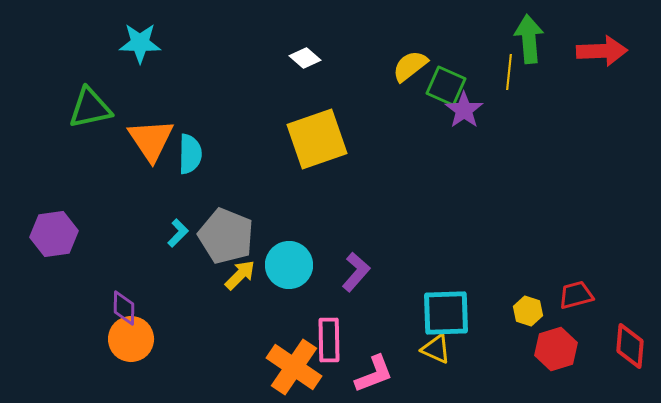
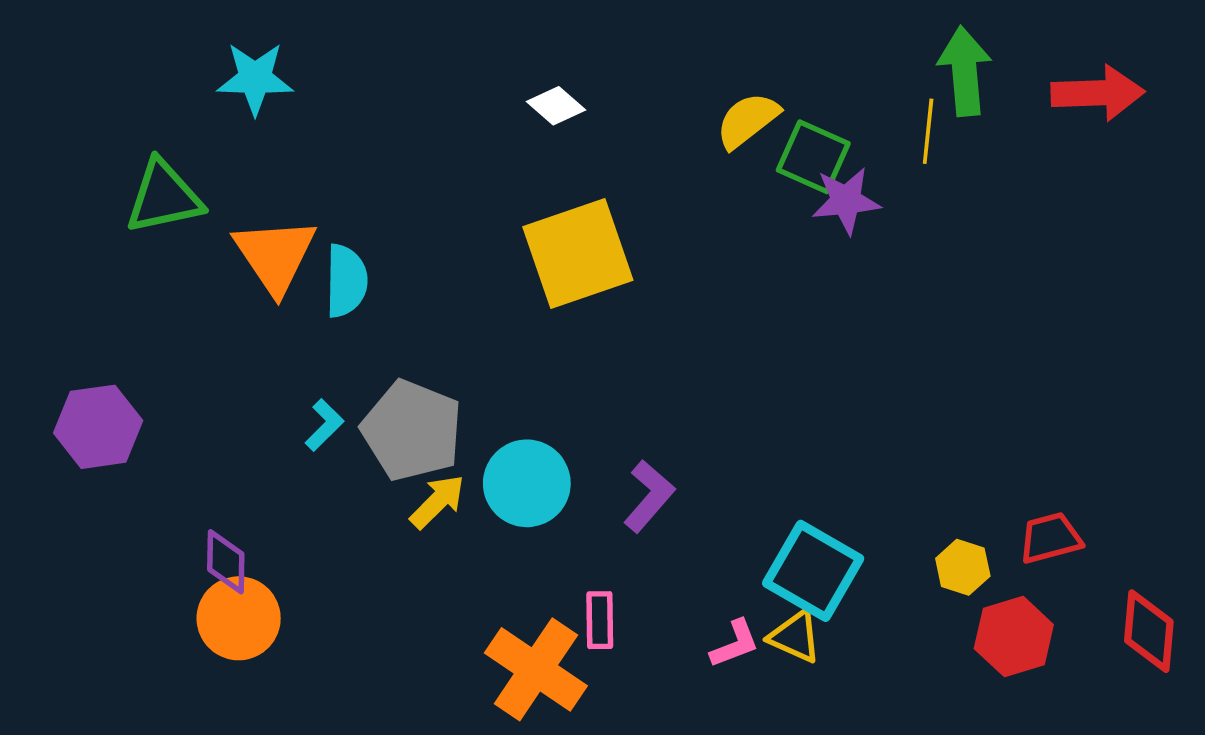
purple star: (464, 110) -> (846, 201), turned 30
cyan square: (446, 313) -> (813, 571), turned 32
pink rectangle: (329, 340) -> (600, 620), size x0.7
pink L-shape: (374, 374) -> (735, 644), moved, size x0.7

